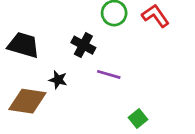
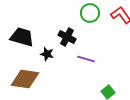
black star: (58, 80) -> (47, 54), moved

